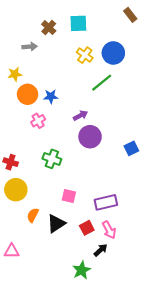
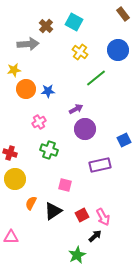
cyan square: (78, 23) -> (74, 22), turned 30
gray arrow: (30, 47) -> (28, 44), size x1.5
blue circle: (113, 53) -> (118, 50), moved
pink cross: (38, 121) -> (39, 122), moved
purple rectangle: (106, 202) -> (100, 165), moved

